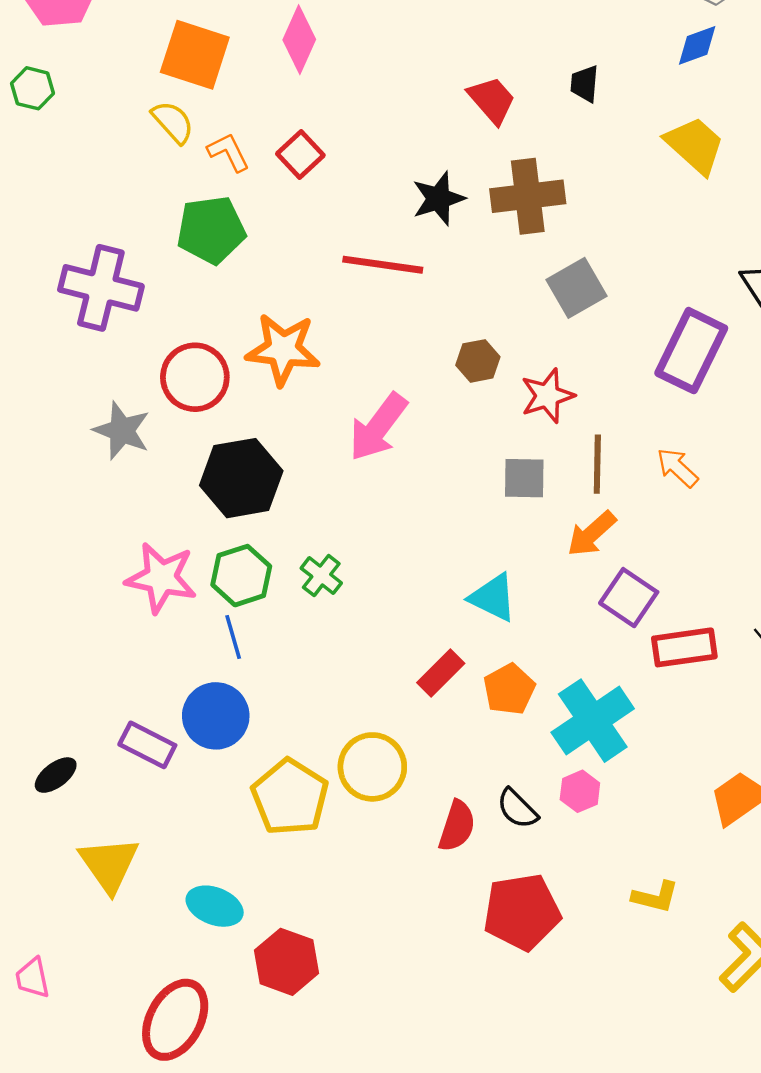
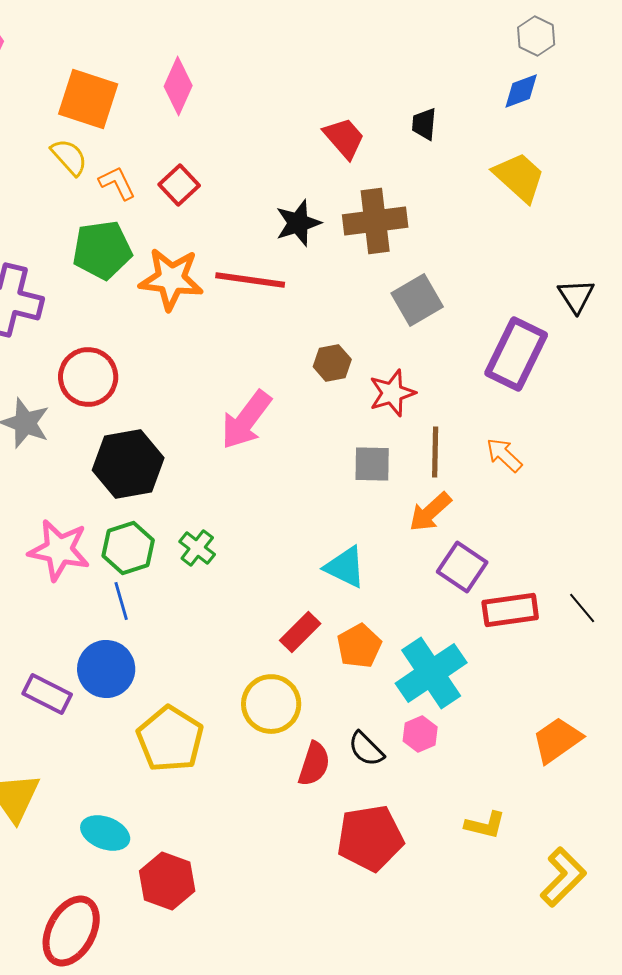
orange star: (283, 349) -> (171, 279), moved
yellow circle: (372, 767) -> (271, 704), moved

